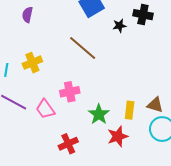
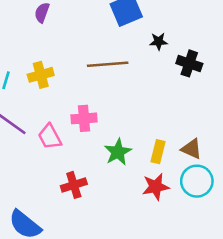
black cross: (143, 15) -> (189, 63), moved
brown line: (83, 48) -> (108, 64), turned -52
red star: (118, 136) -> (156, 187), moved

